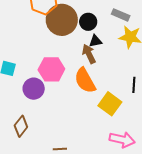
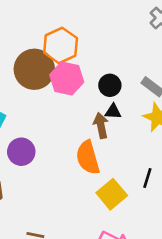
brown circle: (62, 20) -> (34, 69), moved
pink hexagon: (51, 69) -> (67, 79), moved

